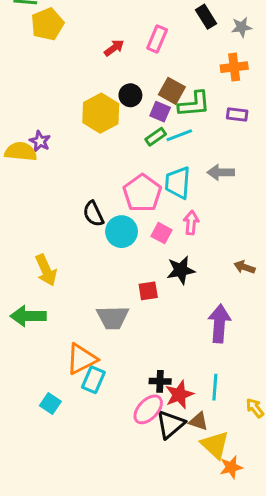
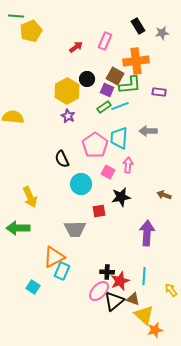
orange cross: (234, 67) -> (136, 61), moved, size x1.4
purple star: (40, 141) -> (68, 116), moved
cyan circle: (122, 232) -> (81, 184), moved

